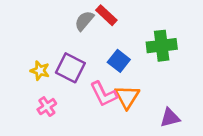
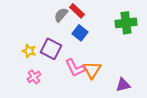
green cross: (162, 46) -> (126, 23), moved
blue square: (119, 61) -> (80, 33), moved

